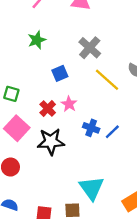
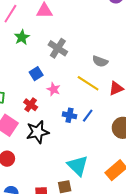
green star: (37, 40) -> (22, 37), moved
yellow line: (107, 80) -> (88, 83), moved
pink star: (69, 104) -> (54, 89), moved

